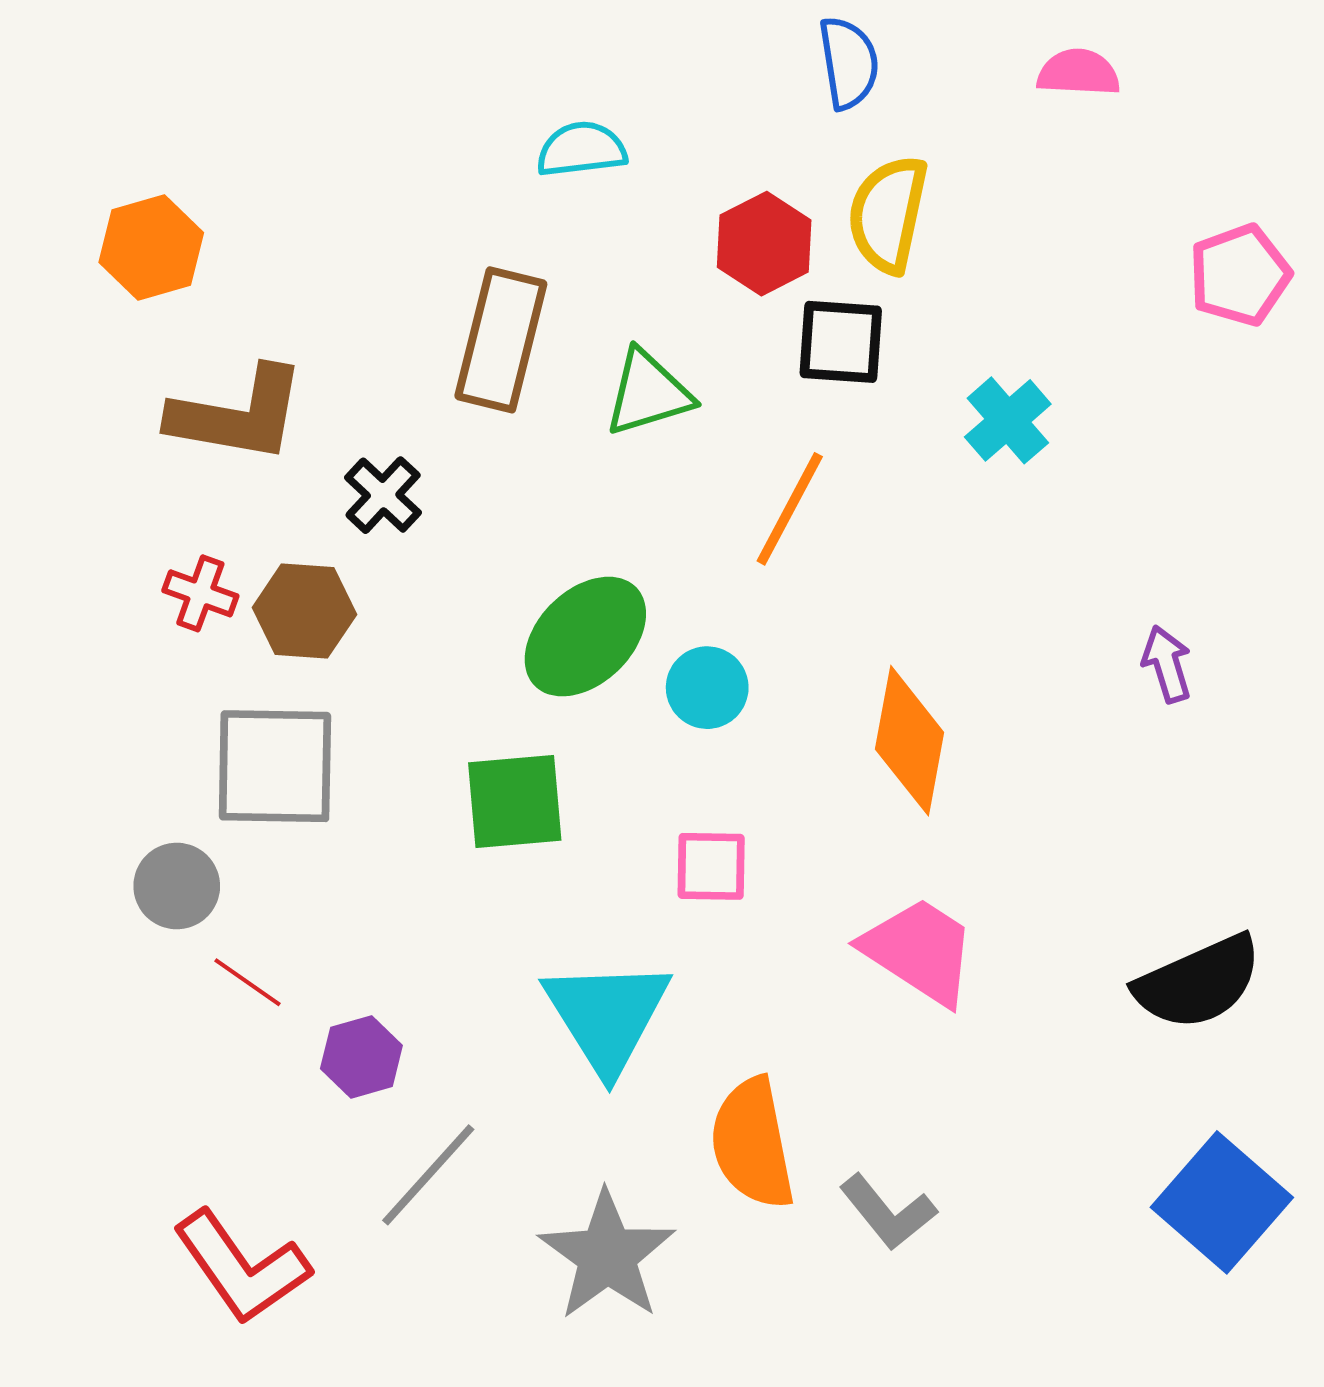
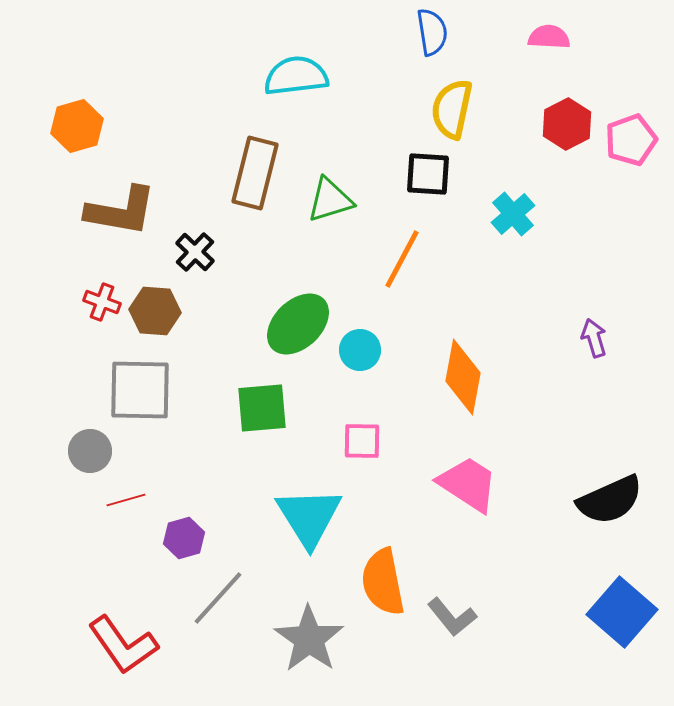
cyan semicircle: (581, 149) -> (296, 76), size x1.4
red hexagon: (764, 244) -> (567, 124), moved
red line: (247, 982) -> (126, 500), turned -51

